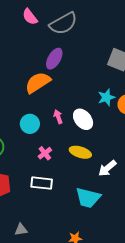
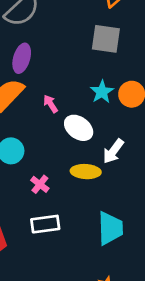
pink arrow: (58, 117) -> (51, 104), moved
white arrow: (107, 168) -> (113, 151), moved
cyan trapezoid: (88, 198) -> (110, 228), turned -92

